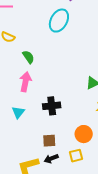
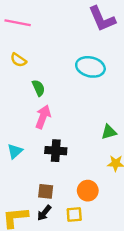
cyan ellipse: (59, 21) -> (90, 67), moved, turned 65
pink arrow: (25, 82) -> (43, 117), moved
black arrow: (51, 159) -> (44, 213), turned -40

